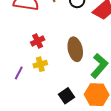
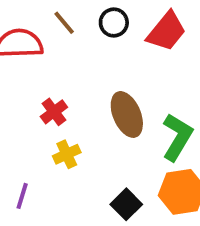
purple line: (19, 73) -> (22, 196), moved

